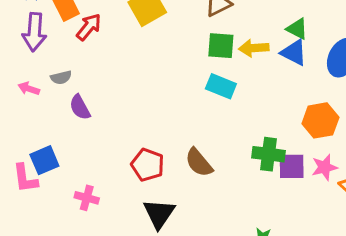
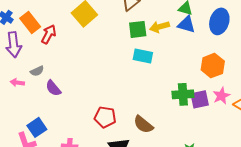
brown semicircle: (199, 163) -> (143, 124), moved

